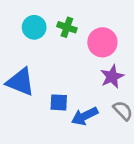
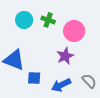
purple star: (112, 76) -> (65, 56), moved
blue square: (59, 102) -> (34, 78), moved

